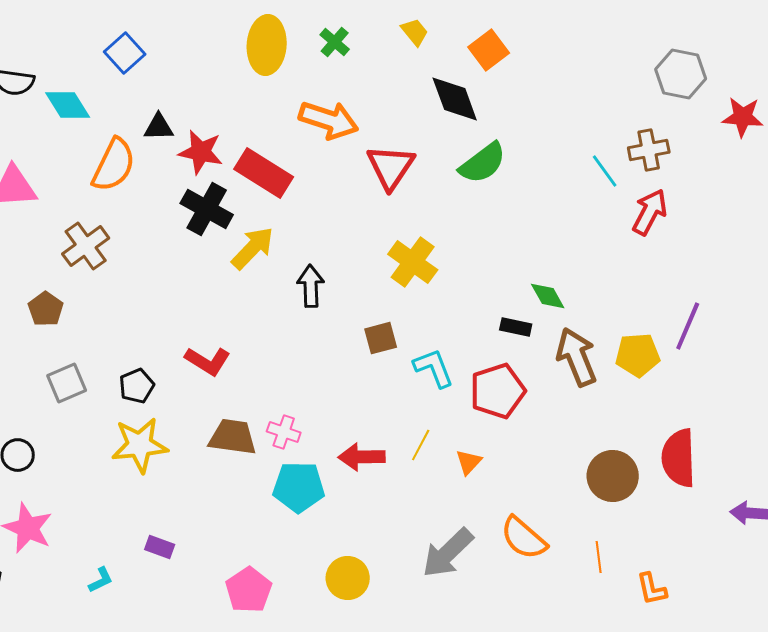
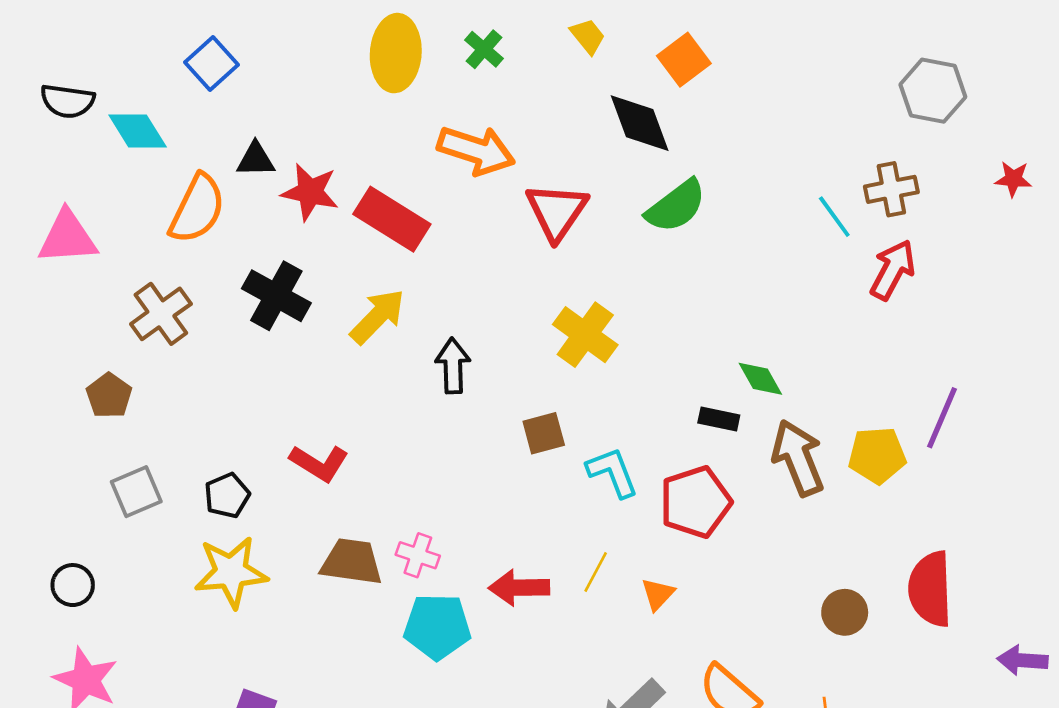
red star: (743, 117) -> (1013, 179), moved, size x0.7
black cross: (207, 209) -> (276, 296), moved
brown circle: (613, 476) -> (845, 612), size x0.7

